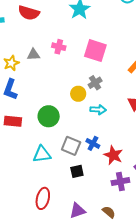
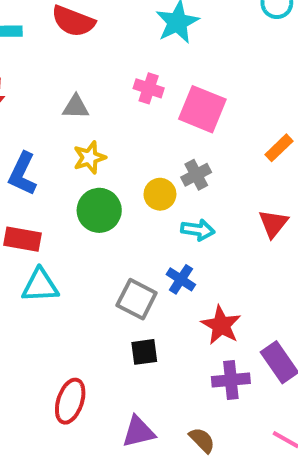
pink cross: (59, 47) -> (149, 88), moved
yellow star: (11, 63) -> (89, 158), moved
green circle: (49, 116) -> (99, 210), moved
blue cross: (93, 143) -> (181, 279), moved
cyan triangle: (42, 154) -> (40, 286), moved

